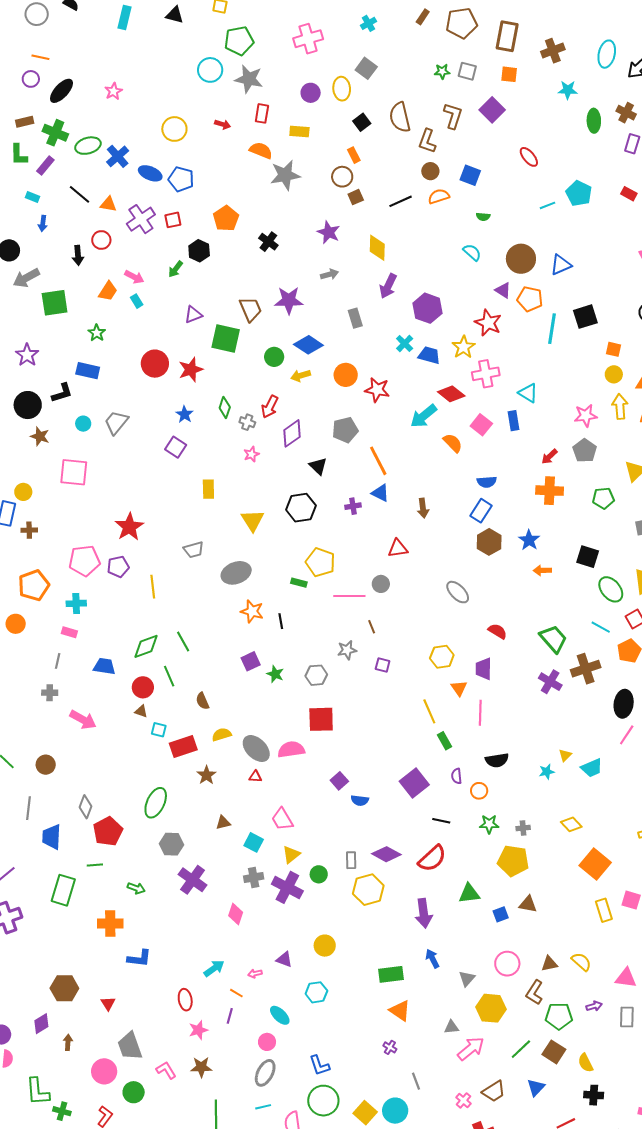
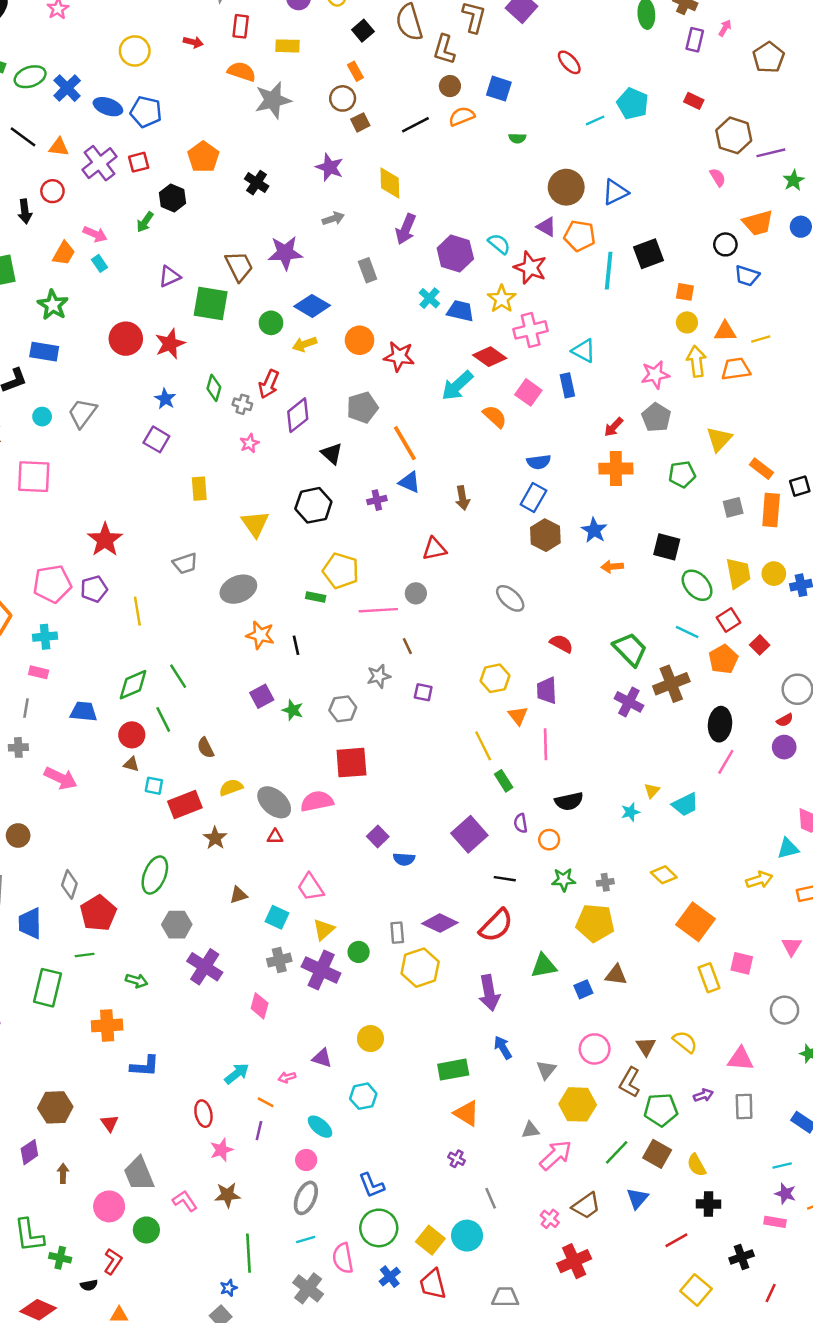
cyan semicircle: (472, 252) -> (499, 244), moved
green star: (97, 333) -> (53, 305), size x1.4
brown triangle: (549, 964) -> (646, 1046), turned -48

